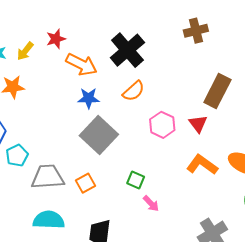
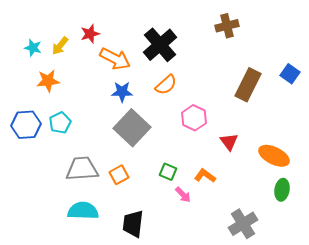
red triangle: (198, 124) -> (229, 142), moved
cyan pentagon: (17, 155) -> (60, 123), moved
orange L-shape: (202, 165) -> (205, 176), moved, size x0.7

